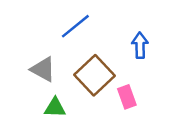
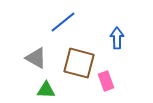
brown square: (94, 75) -> (79, 63), turned -32

